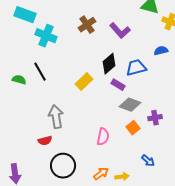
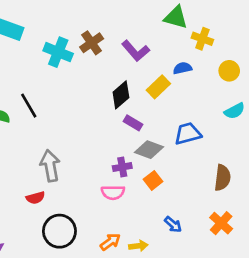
cyan cross: (46, 36) -> (58, 52), moved
blue semicircle: (161, 51) -> (182, 68), moved
blue trapezoid: (136, 68) -> (188, 134), moved
yellow rectangle: (84, 82) -> (158, 87), moved
purple cross: (155, 118) -> (122, 167), moved
pink semicircle: (103, 137) -> (113, 192), turned 78

